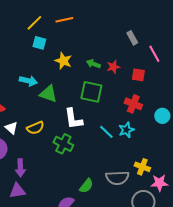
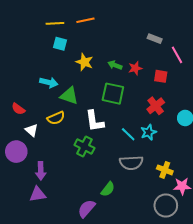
yellow line: (34, 23) -> (55, 23), turned 42
gray rectangle: (132, 38) -> (155, 39), turned -40
red cross: (133, 104) -> (156, 106), turned 30
yellow semicircle: (35, 128) -> (56, 118), moved
gray semicircle: (117, 178) -> (131, 163), moved

